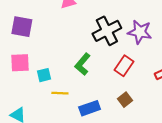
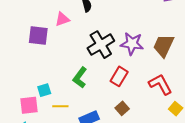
purple square: (22, 27) -> (38, 35), moved
pink square: (20, 63) -> (29, 105), moved

